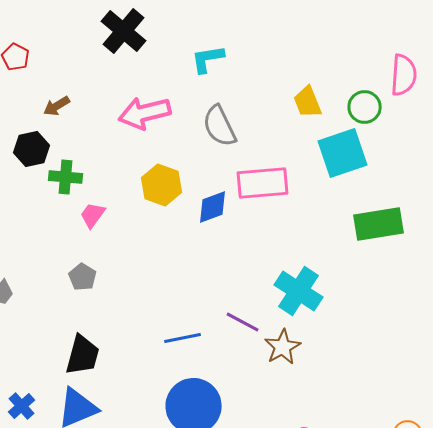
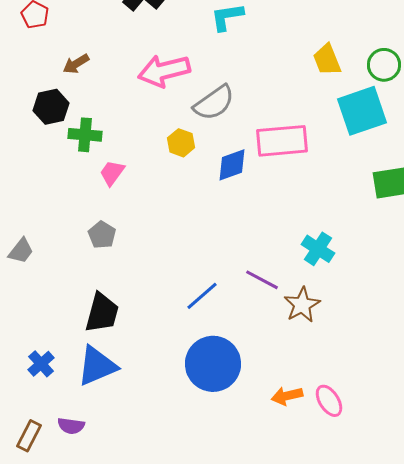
gray semicircle: (220, 126) -> (214, 103), moved, turned -99
yellow hexagon: (162, 185) -> (181, 143), size x0.7
cyan cross: (299, 291) -> (318, 249), size x0.7
blue line: (183, 338) -> (202, 296), turned -30

